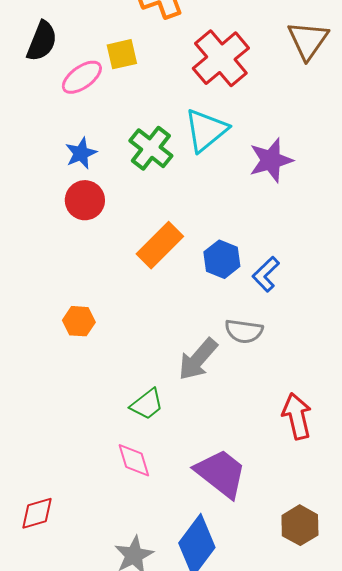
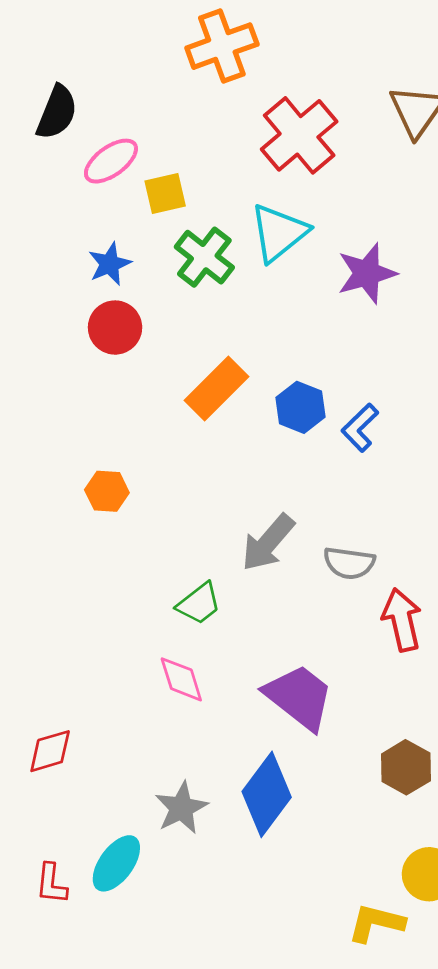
yellow square: (122, 54) -> (165, 194), moved
gray semicircle: (244, 331) -> (349, 563), moved

